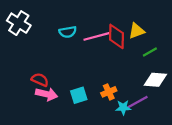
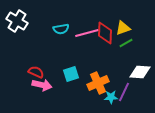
green line: (150, 52) -> (126, 43), moved
orange cross: (109, 92) -> (98, 83), size x1.5
cyan square: (79, 95) -> (71, 74), moved
purple line: (138, 102) -> (124, 92), turned -36

